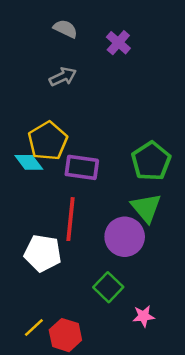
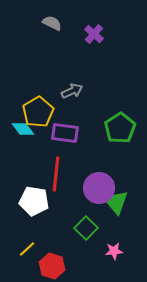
gray arrow: (63, 77) -> (72, 91), moved
green triangle: (146, 208) -> (116, 202), moved
yellow line: (34, 327) -> (27, 249), moved

